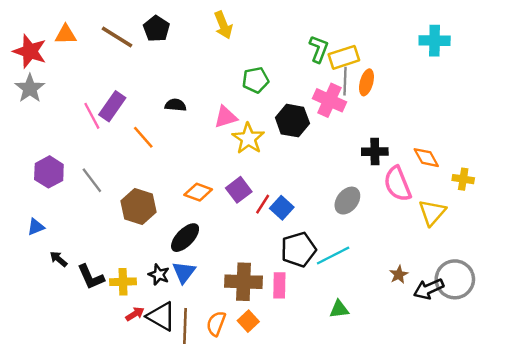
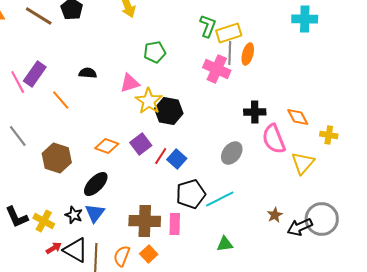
black hexagon: (292, 121) -> (169, 111), moved
yellow cross: (123, 282) -> (44, 221), turned 30

